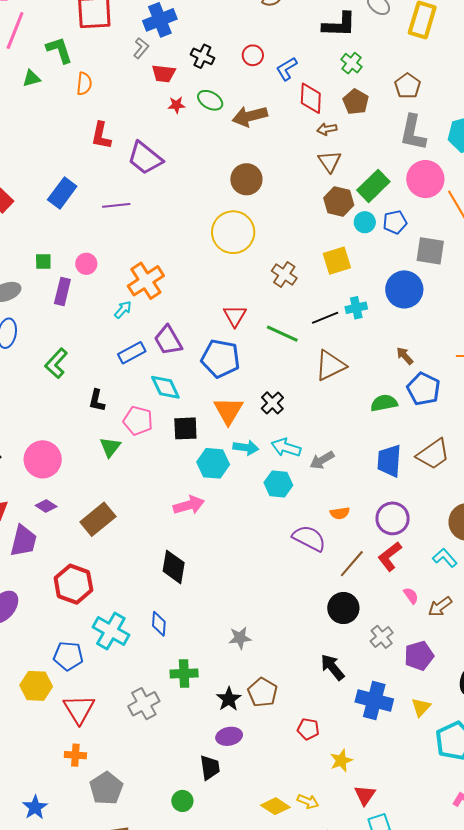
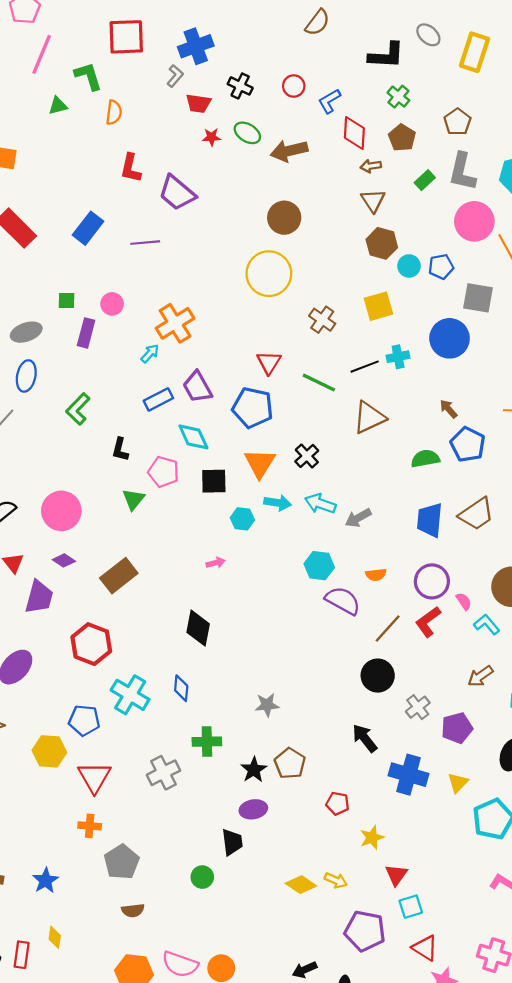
green rectangle: (373, 186) -> (425, 180), moved, size x0.6
cyan hexagon: (213, 463) -> (242, 519), size x0.7
cyan hexagon: (278, 484) -> (319, 566), moved
pink arrow: (189, 505) -> (216, 563), size x0.6
pink semicircle: (411, 596) -> (464, 601), moved

